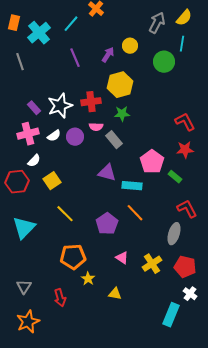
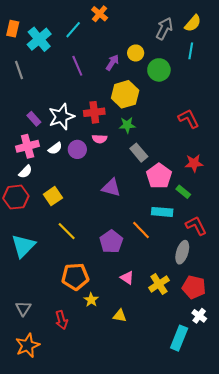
green circle: (164, 62) -> (159, 70), moved
red L-shape: (185, 122) -> (189, 119), moved
gray rectangle: (114, 140) -> (139, 153), moved
white semicircle: (34, 161) -> (25, 172), moved
cyan rectangle: (132, 186) -> (162, 212), moved

